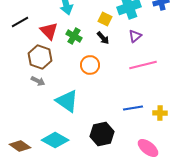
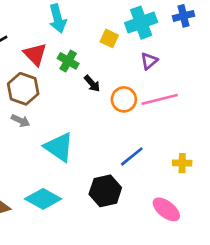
black arrow: (103, 38) -> (92, 84), moved
orange circle: (90, 65) -> (124, 99), moved
blue line: (133, 108) -> (132, 156), moved, turned -30

